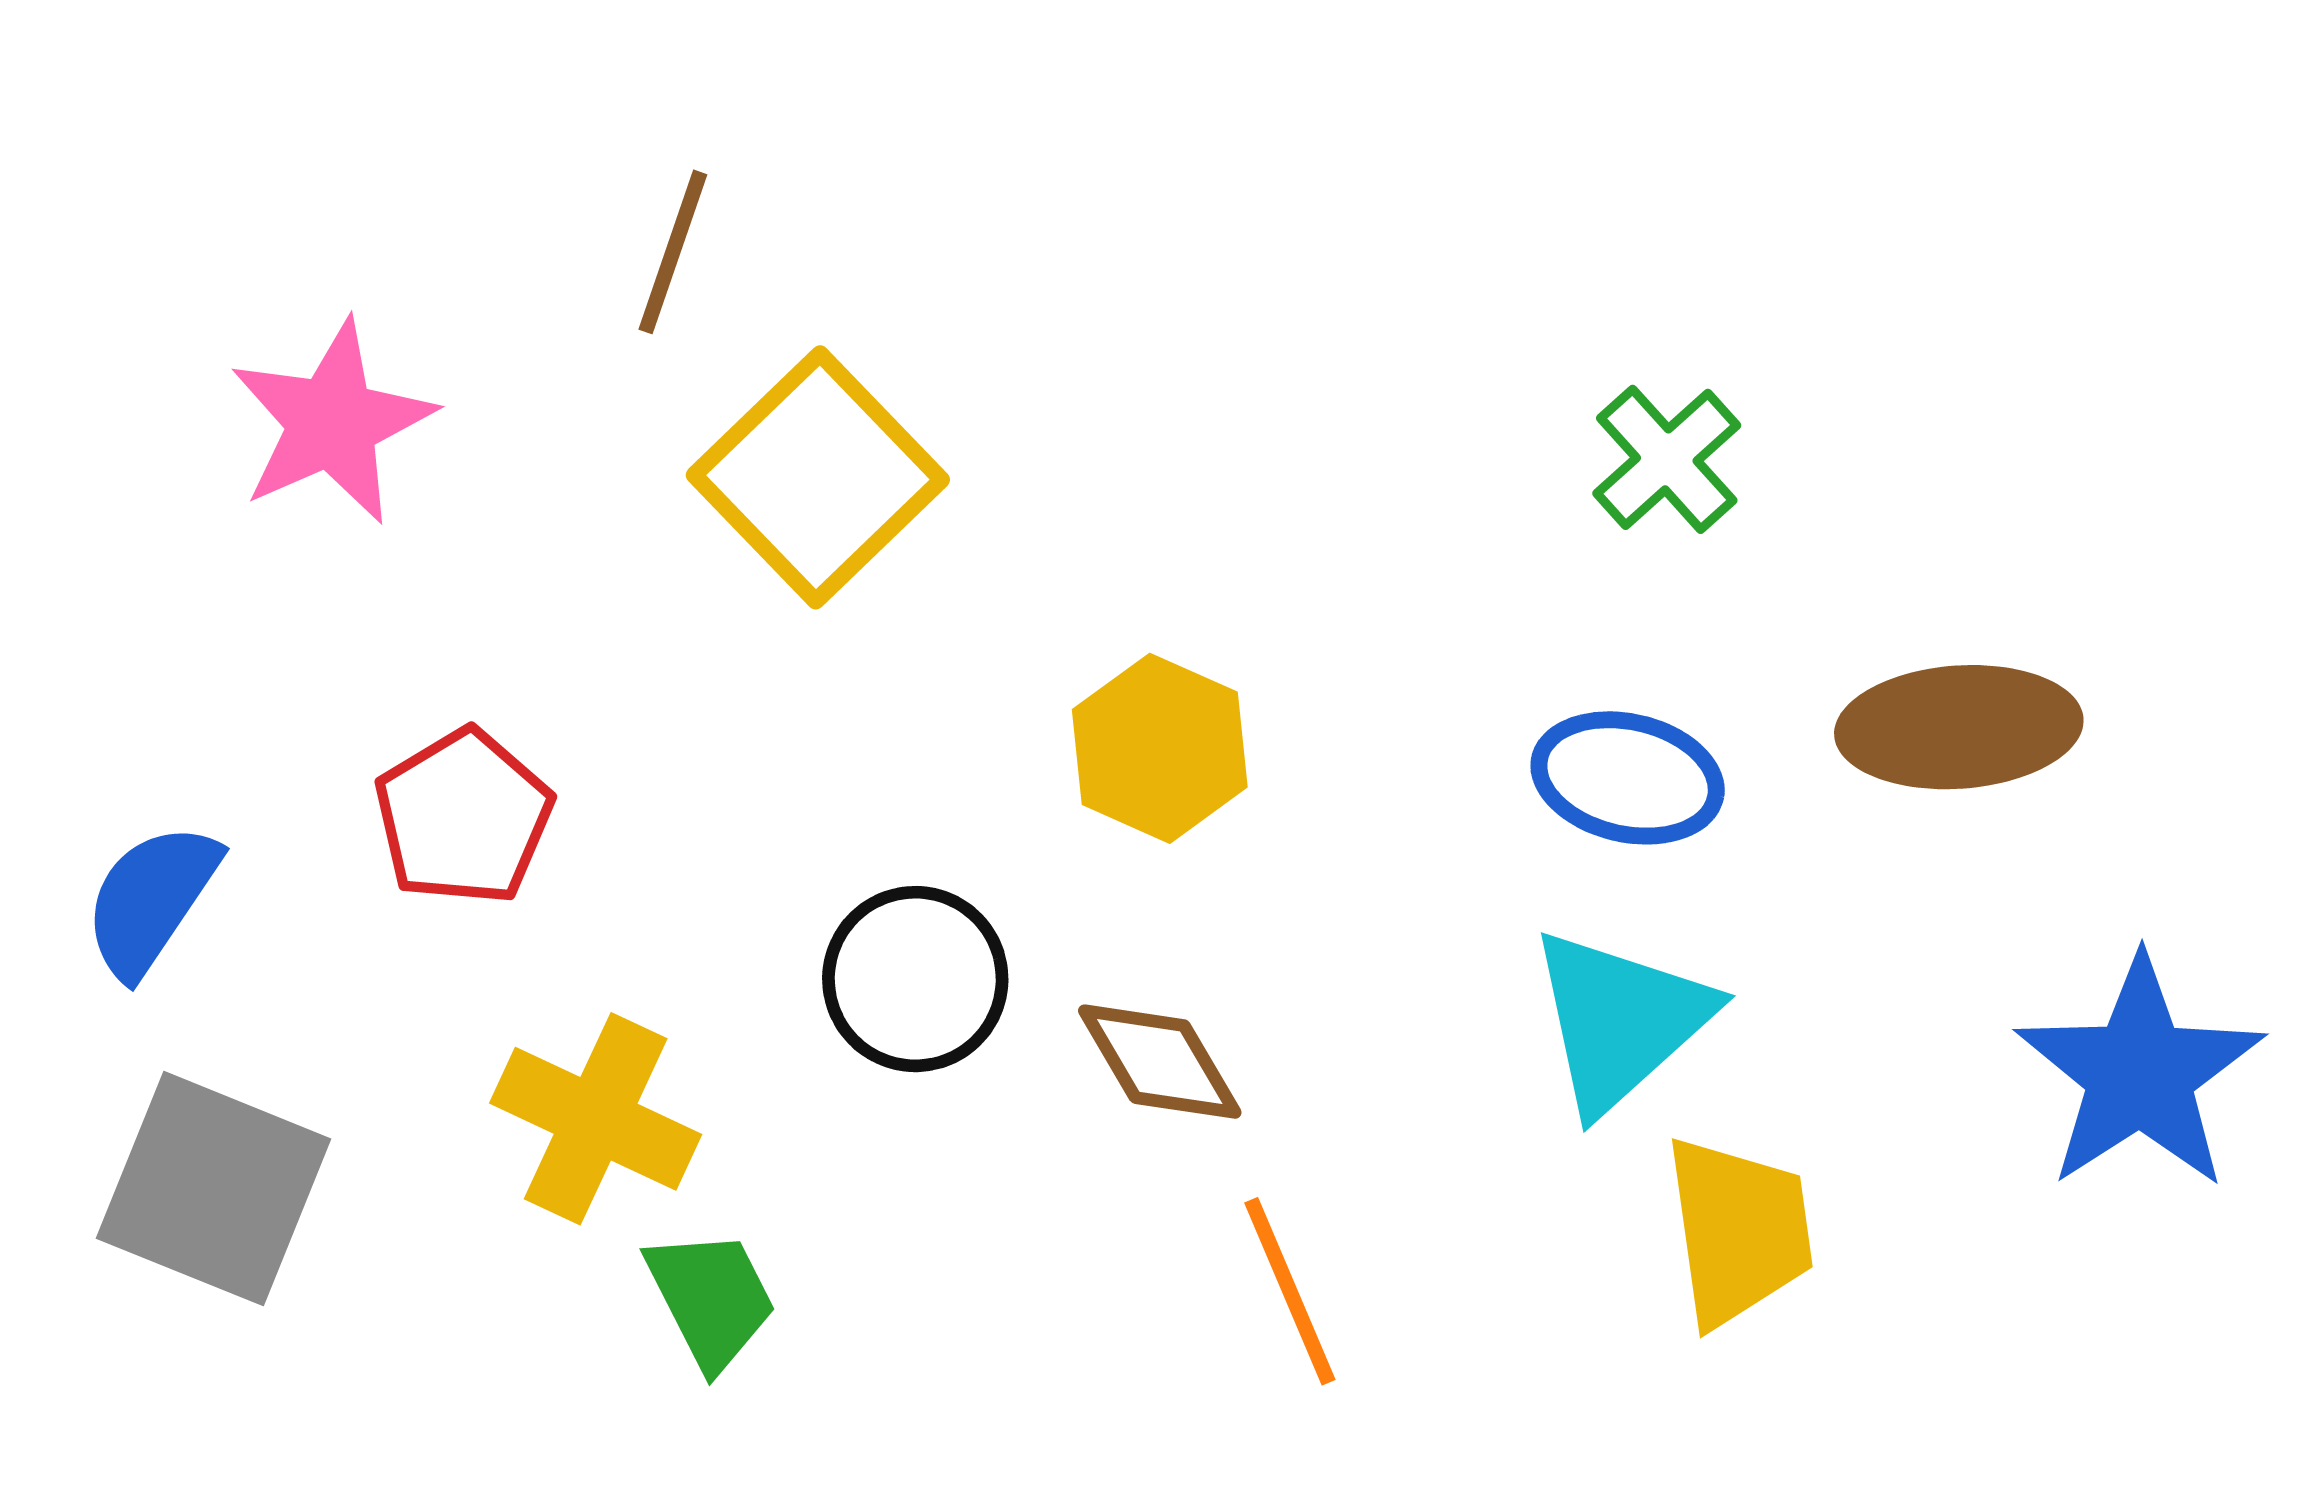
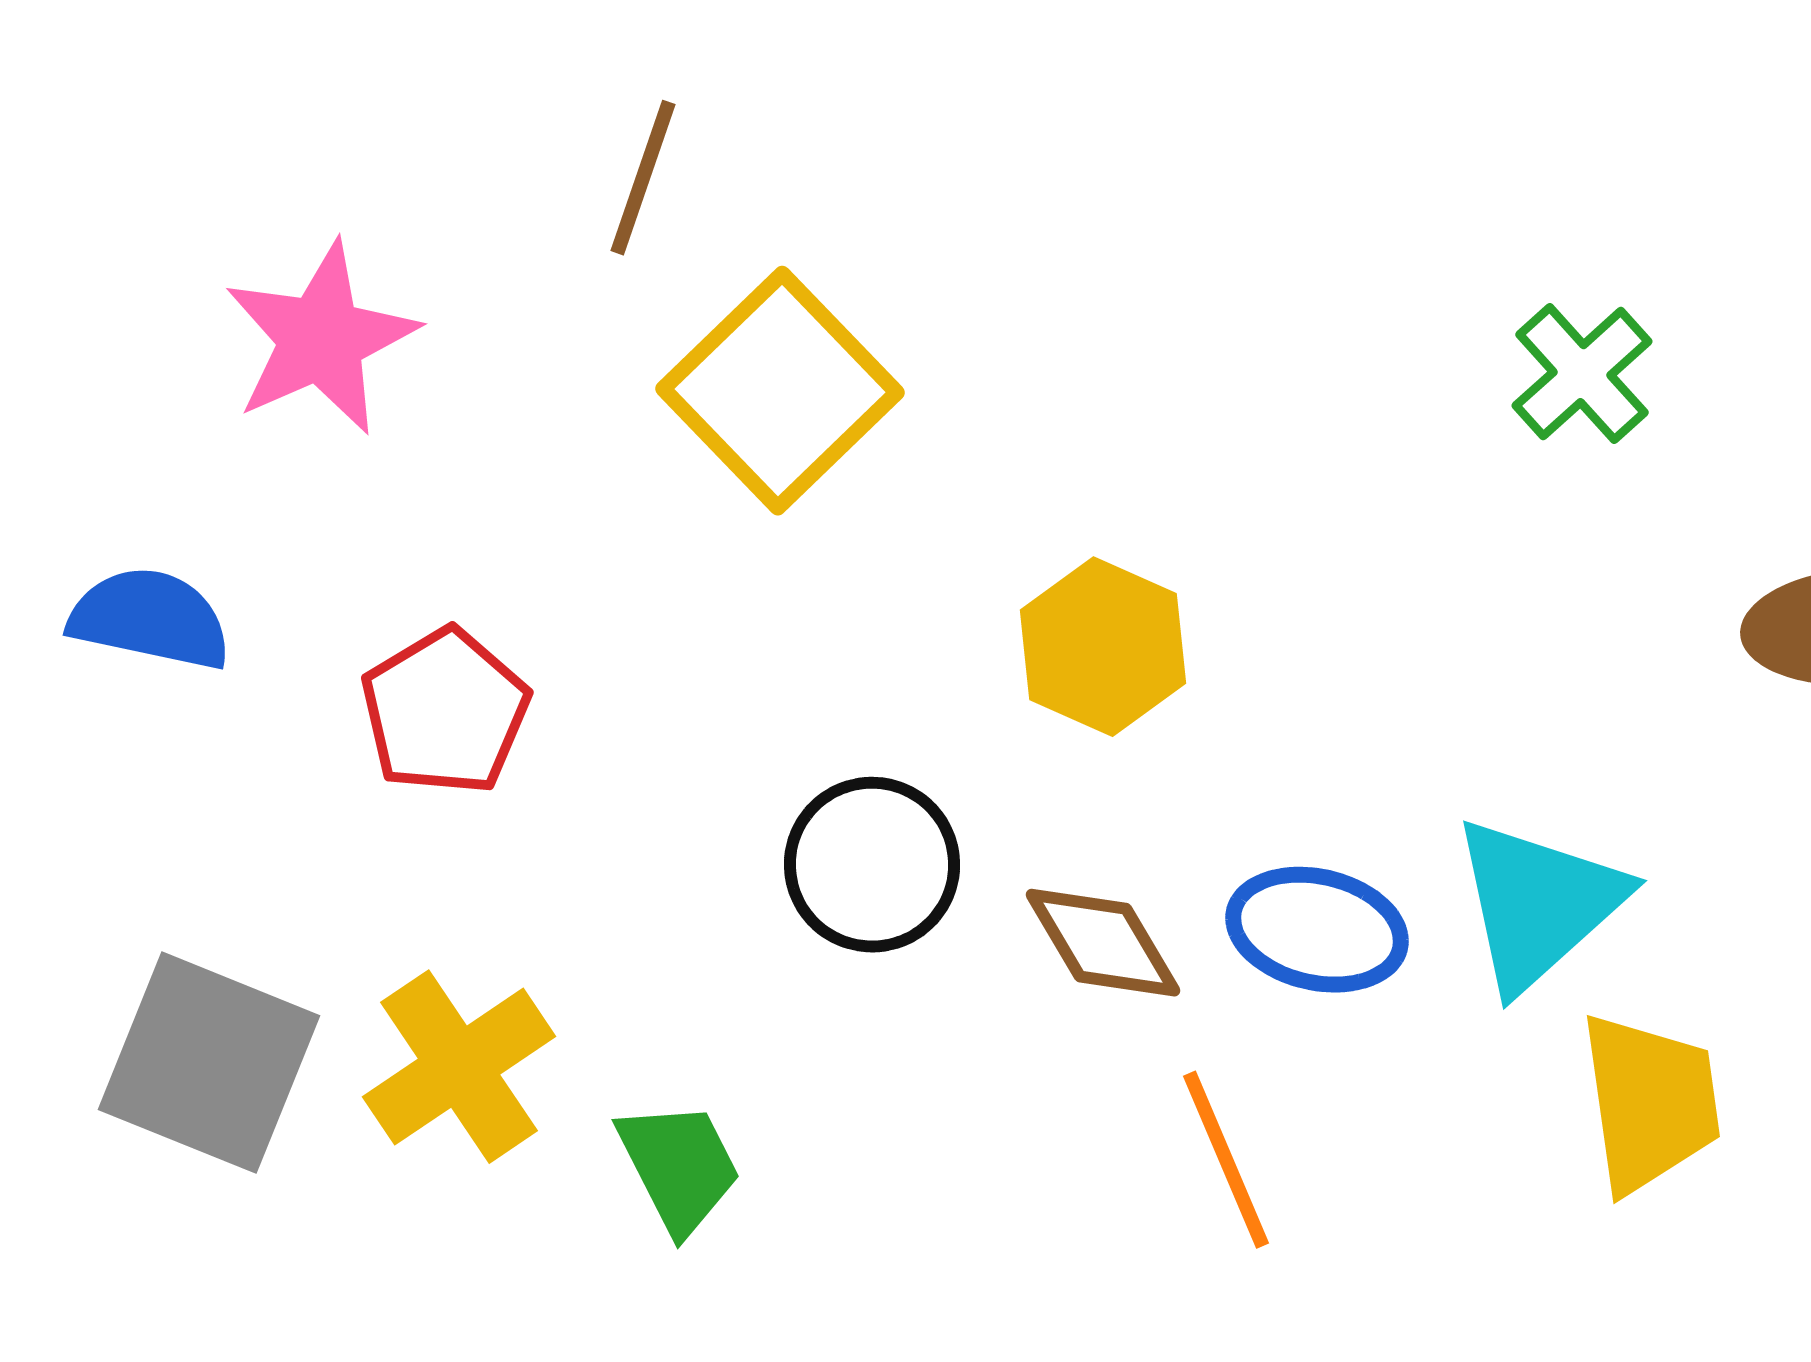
blue ellipse: (1628, 778) -> (1317, 930), moved
blue semicircle: (151, 900) -> (150, 619), moved, turned 68
yellow cross: (596, 1119) -> (459, 1067), moved, turned 31

